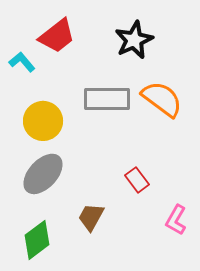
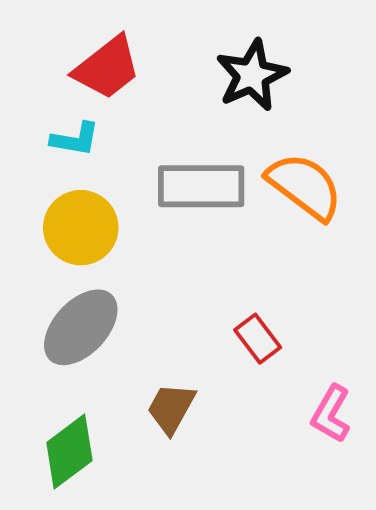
cyan L-shape: (22, 62) -> (75, 139), moved, turned 140

